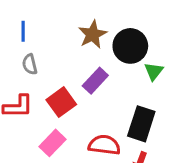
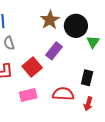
black rectangle: (141, 124) -> (87, 78), size x0.7
pink rectangle: (53, 143) -> (28, 95), turned 36

